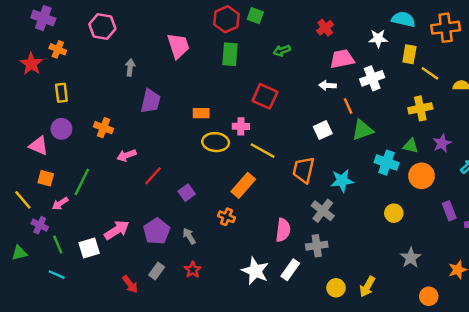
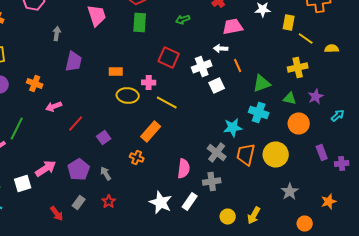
white cross: (372, 78) -> (202, 66), moved
green triangle: (362, 130) -> (262, 84), moved
cyan cross: (387, 163) -> (259, 112), moved
orange trapezoid: (303, 170) -> (246, 154), moved
yellow circle: (394, 213) -> (276, 154), size x1.6

